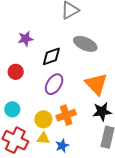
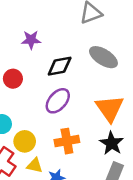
black star: (102, 112) -> (112, 143), turned 30
yellow circle: (43, 119) -> (25, 141), moved

